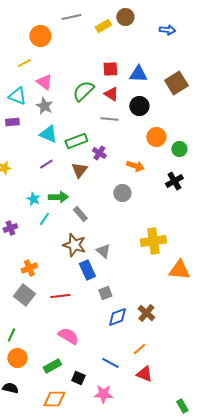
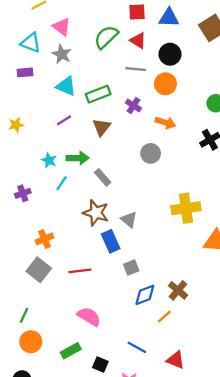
orange circle: (156, 137) -> (165, 84), moved
purple cross: (99, 153) -> (133, 106), moved
orange line: (139, 349) -> (164, 317), moved

